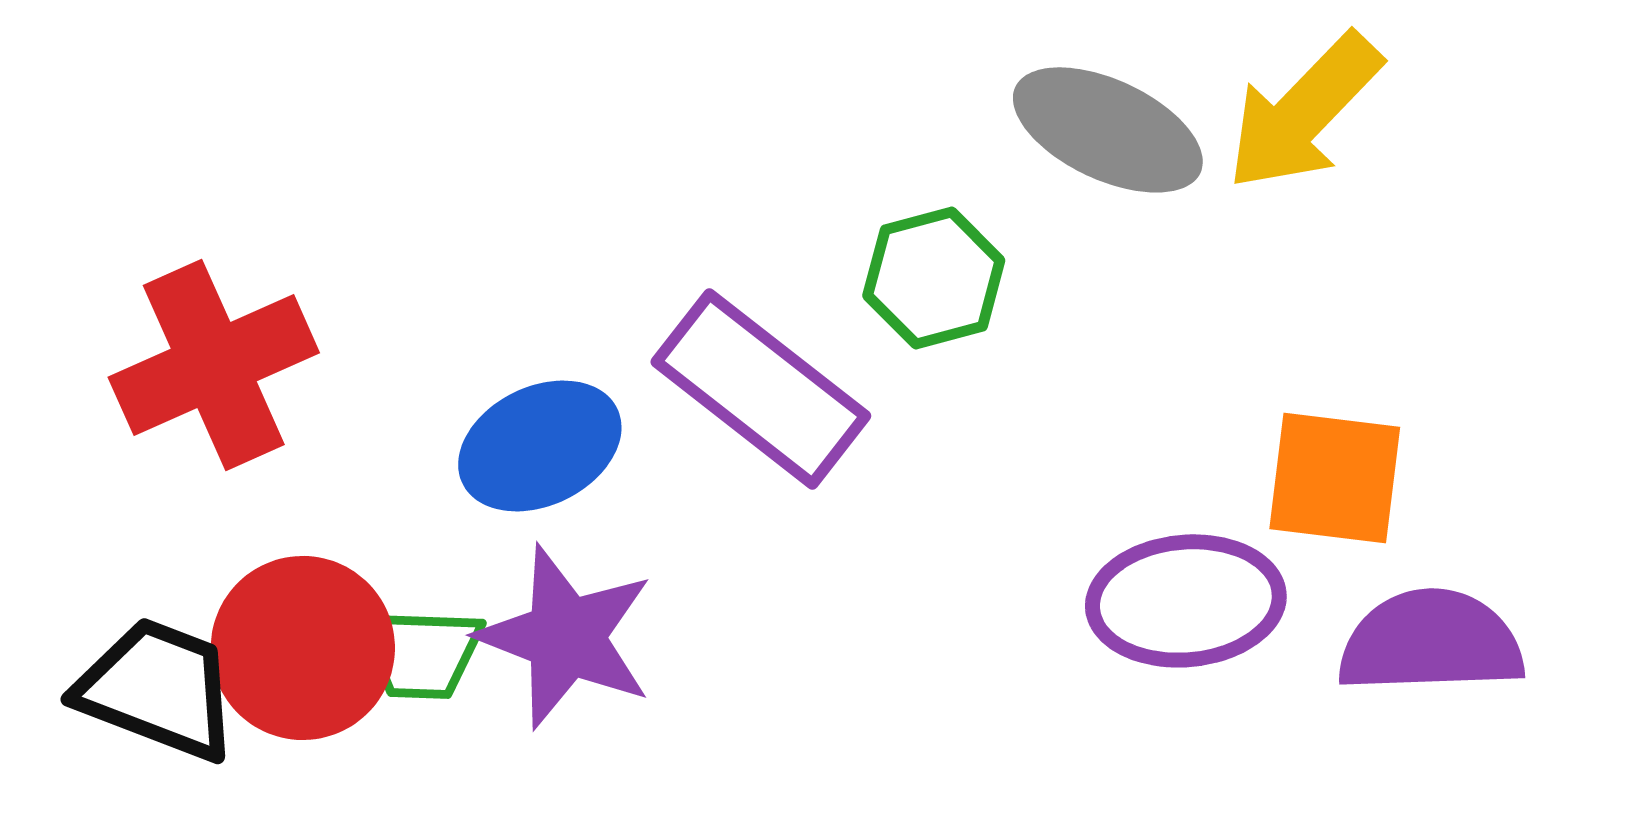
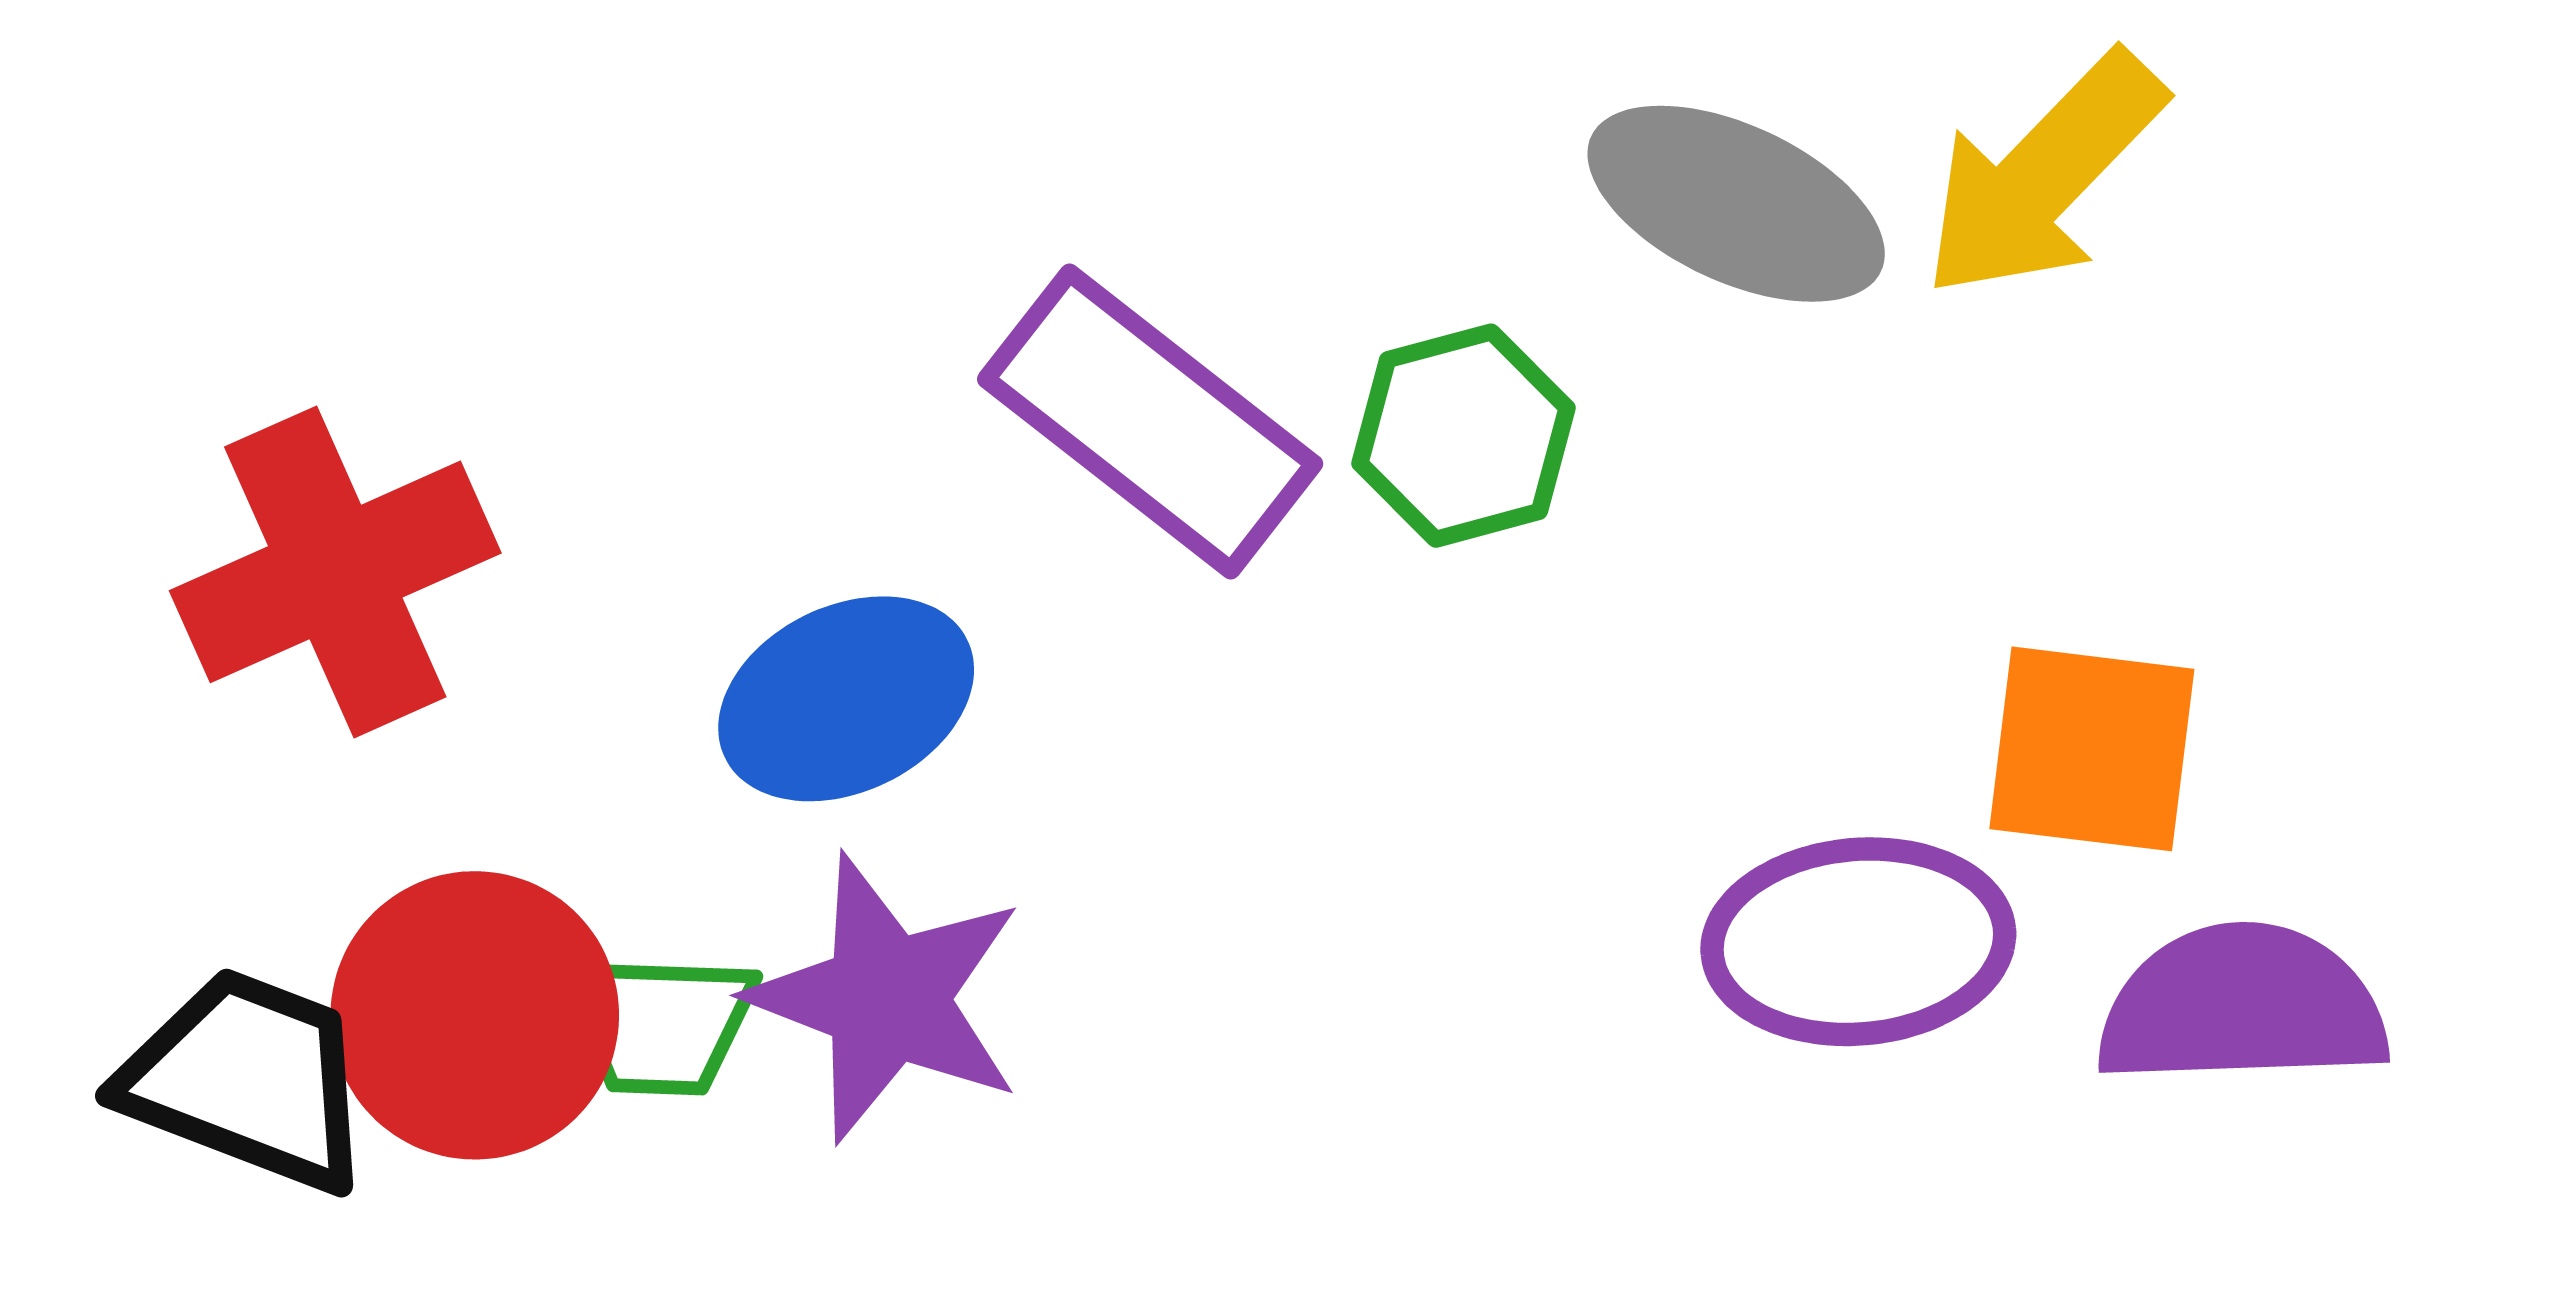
purple rectangle: (761, 389) -> (1150, 422), moved

